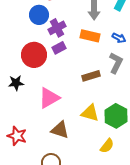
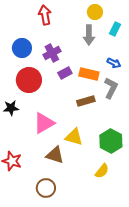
blue circle: (39, 15) -> (22, 48), moved
orange rectangle: (90, 36) -> (89, 74), moved
purple rectangle: (59, 48) -> (65, 73), moved
yellow triangle: (90, 113) -> (74, 137), moved

